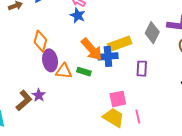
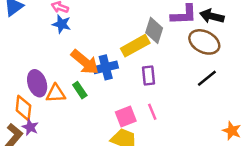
orange diamond: (40, 41) -> (23, 108), moved
yellow rectangle: (120, 44) -> (135, 46), moved
green rectangle: (84, 72) -> (80, 90), turned 48
pink line: (138, 116) -> (152, 112), moved

